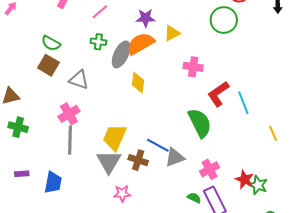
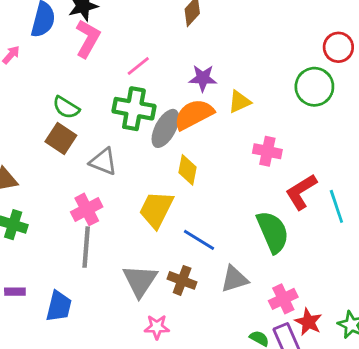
green cross: (98, 42) -> (134, 109), size x1.8
yellow trapezoid: (115, 137) -> (156, 209), moved
blue line: (158, 145) -> (199, 240), moved
red star: (245, 179) -> (308, 322), moved

